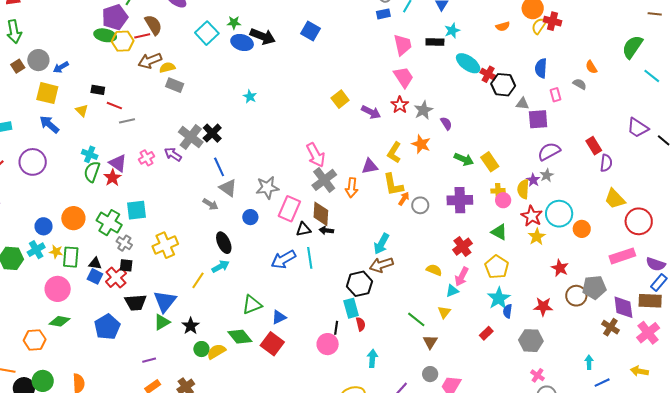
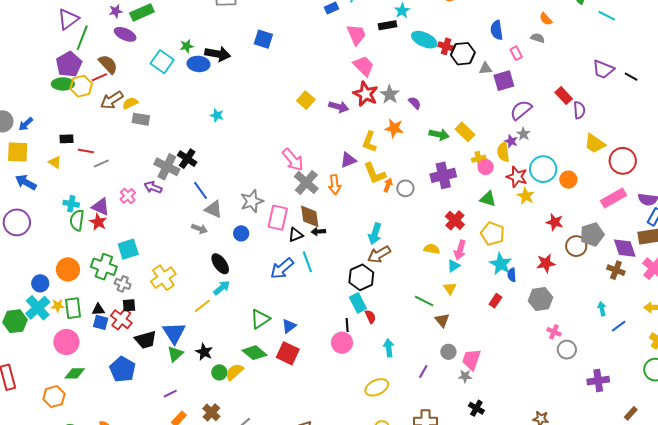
red star: (400, 105) -> (365, 94), size x1.4
cyan cross: (36, 250) -> (38, 308), size x1.4
yellow line: (198, 280) -> (202, 306), turned 30

